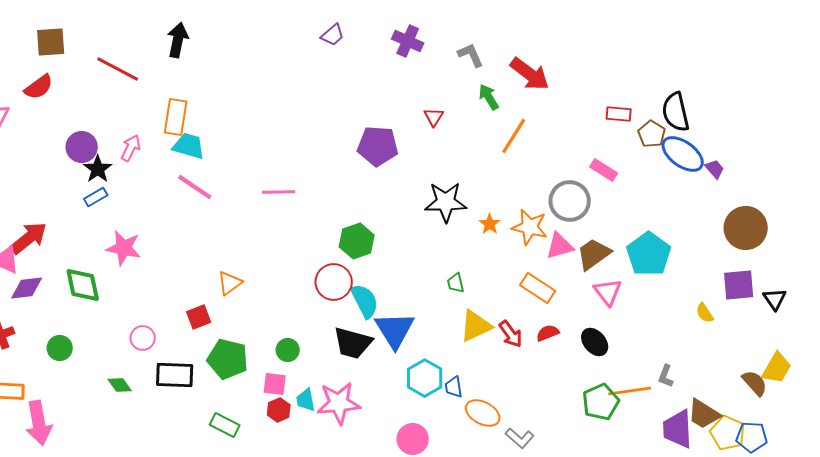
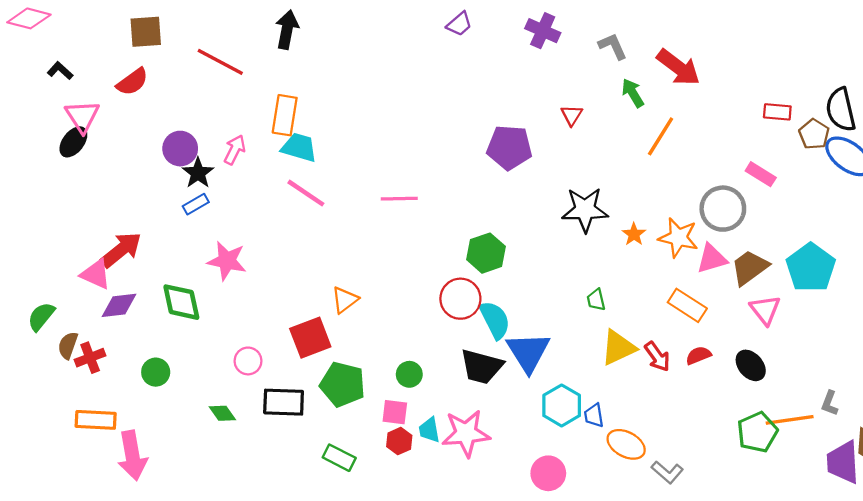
red square: (199, 317) -> (310, 338), size x1.5

